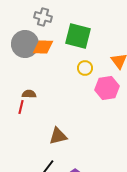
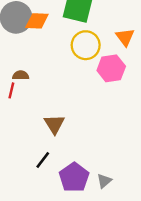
yellow circle: (85, 68) -> (86, 45), size x1.6
brown triangle: (58, 136) -> (54, 124), turned -48

